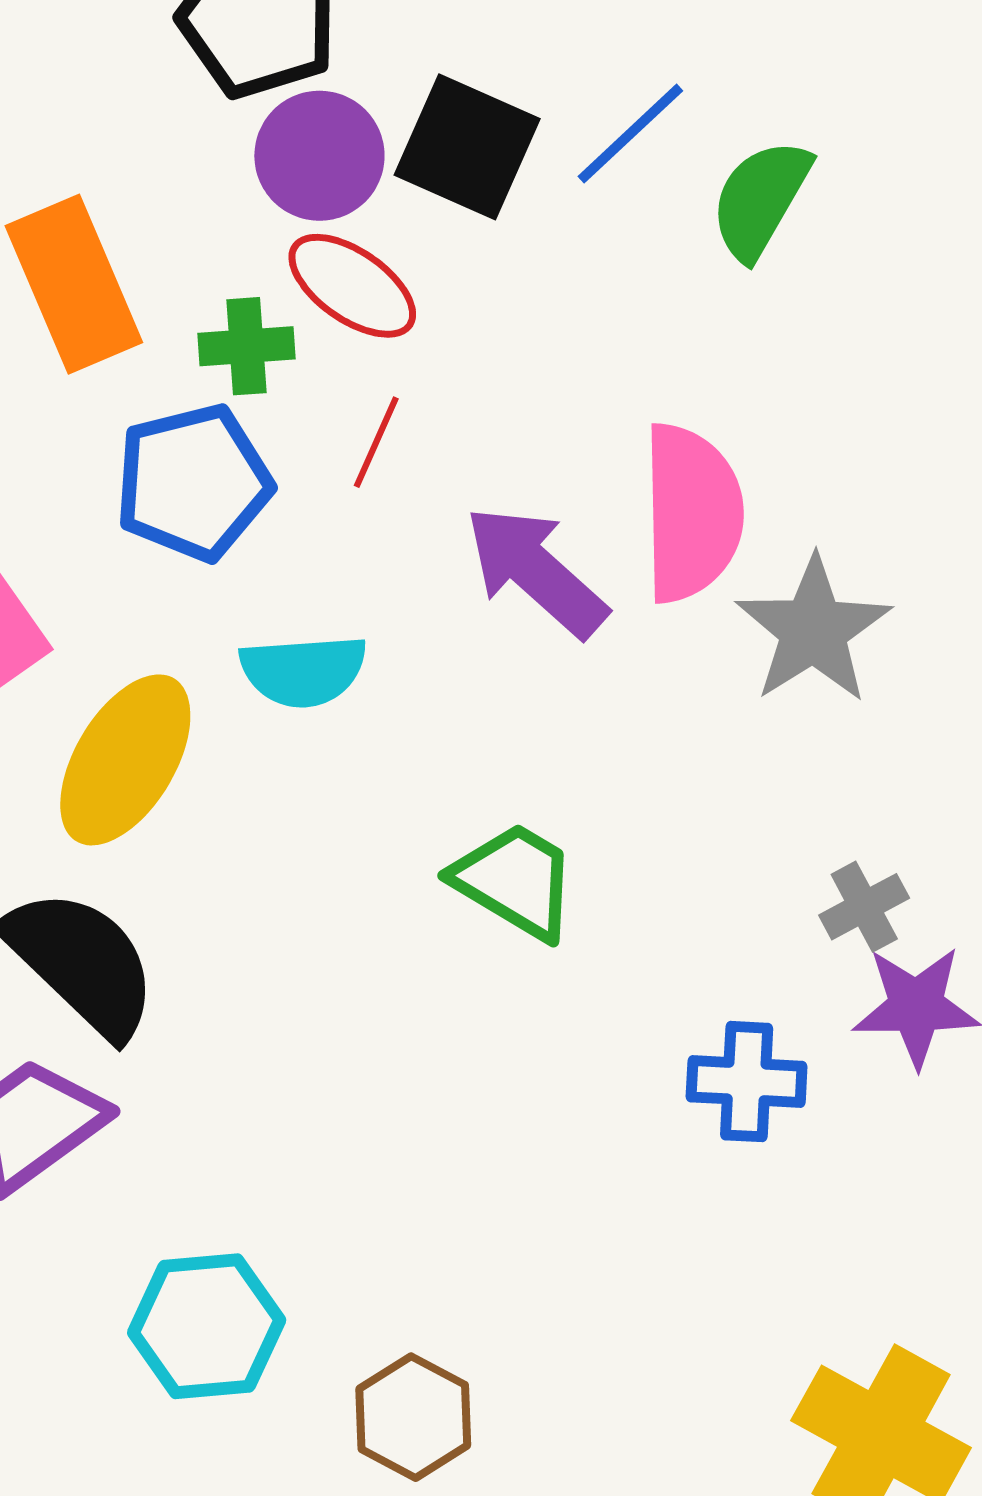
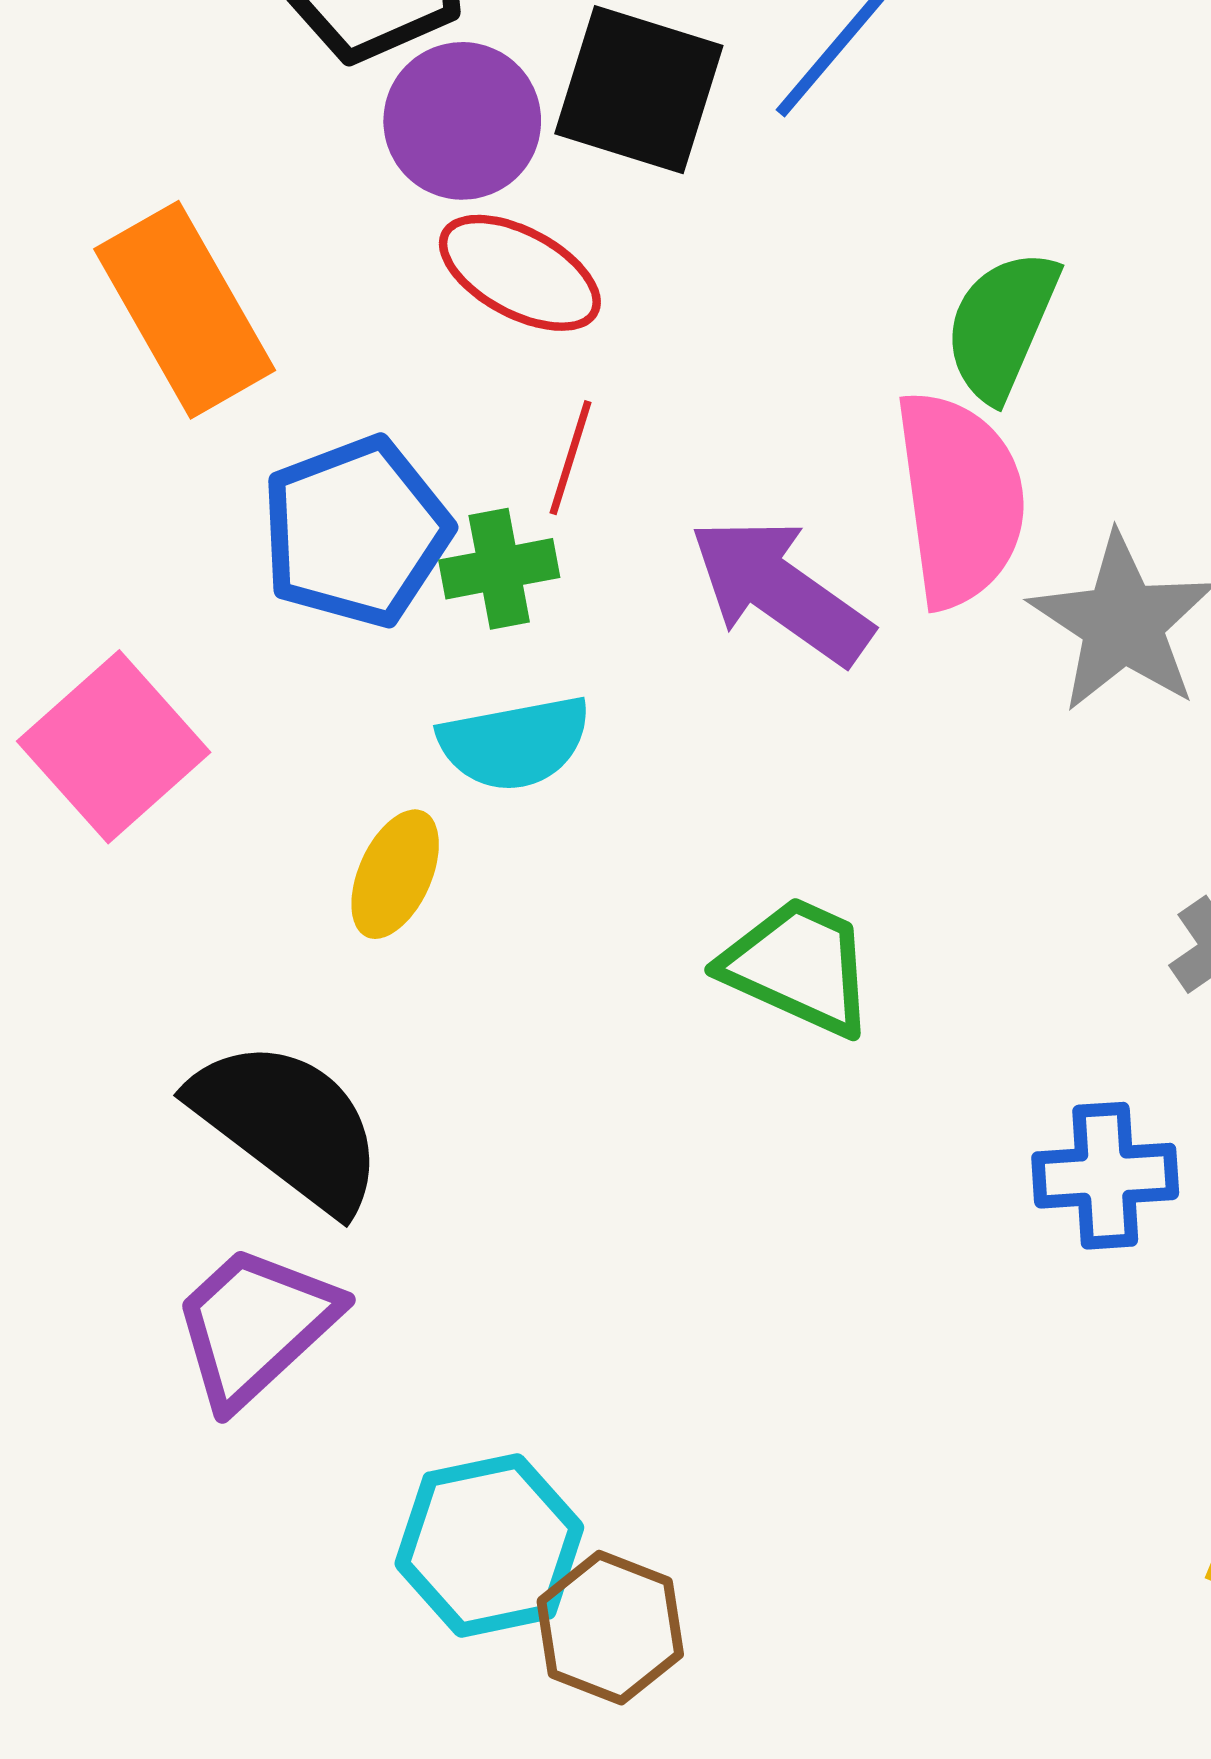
green semicircle: (760, 199) -> (1002, 325), moved
green cross: (247, 346) -> (499, 569), moved
yellow ellipse: (125, 760) -> (395, 874), moved, size x0.6
brown hexagon: (413, 1417) -> (610, 1628), moved

